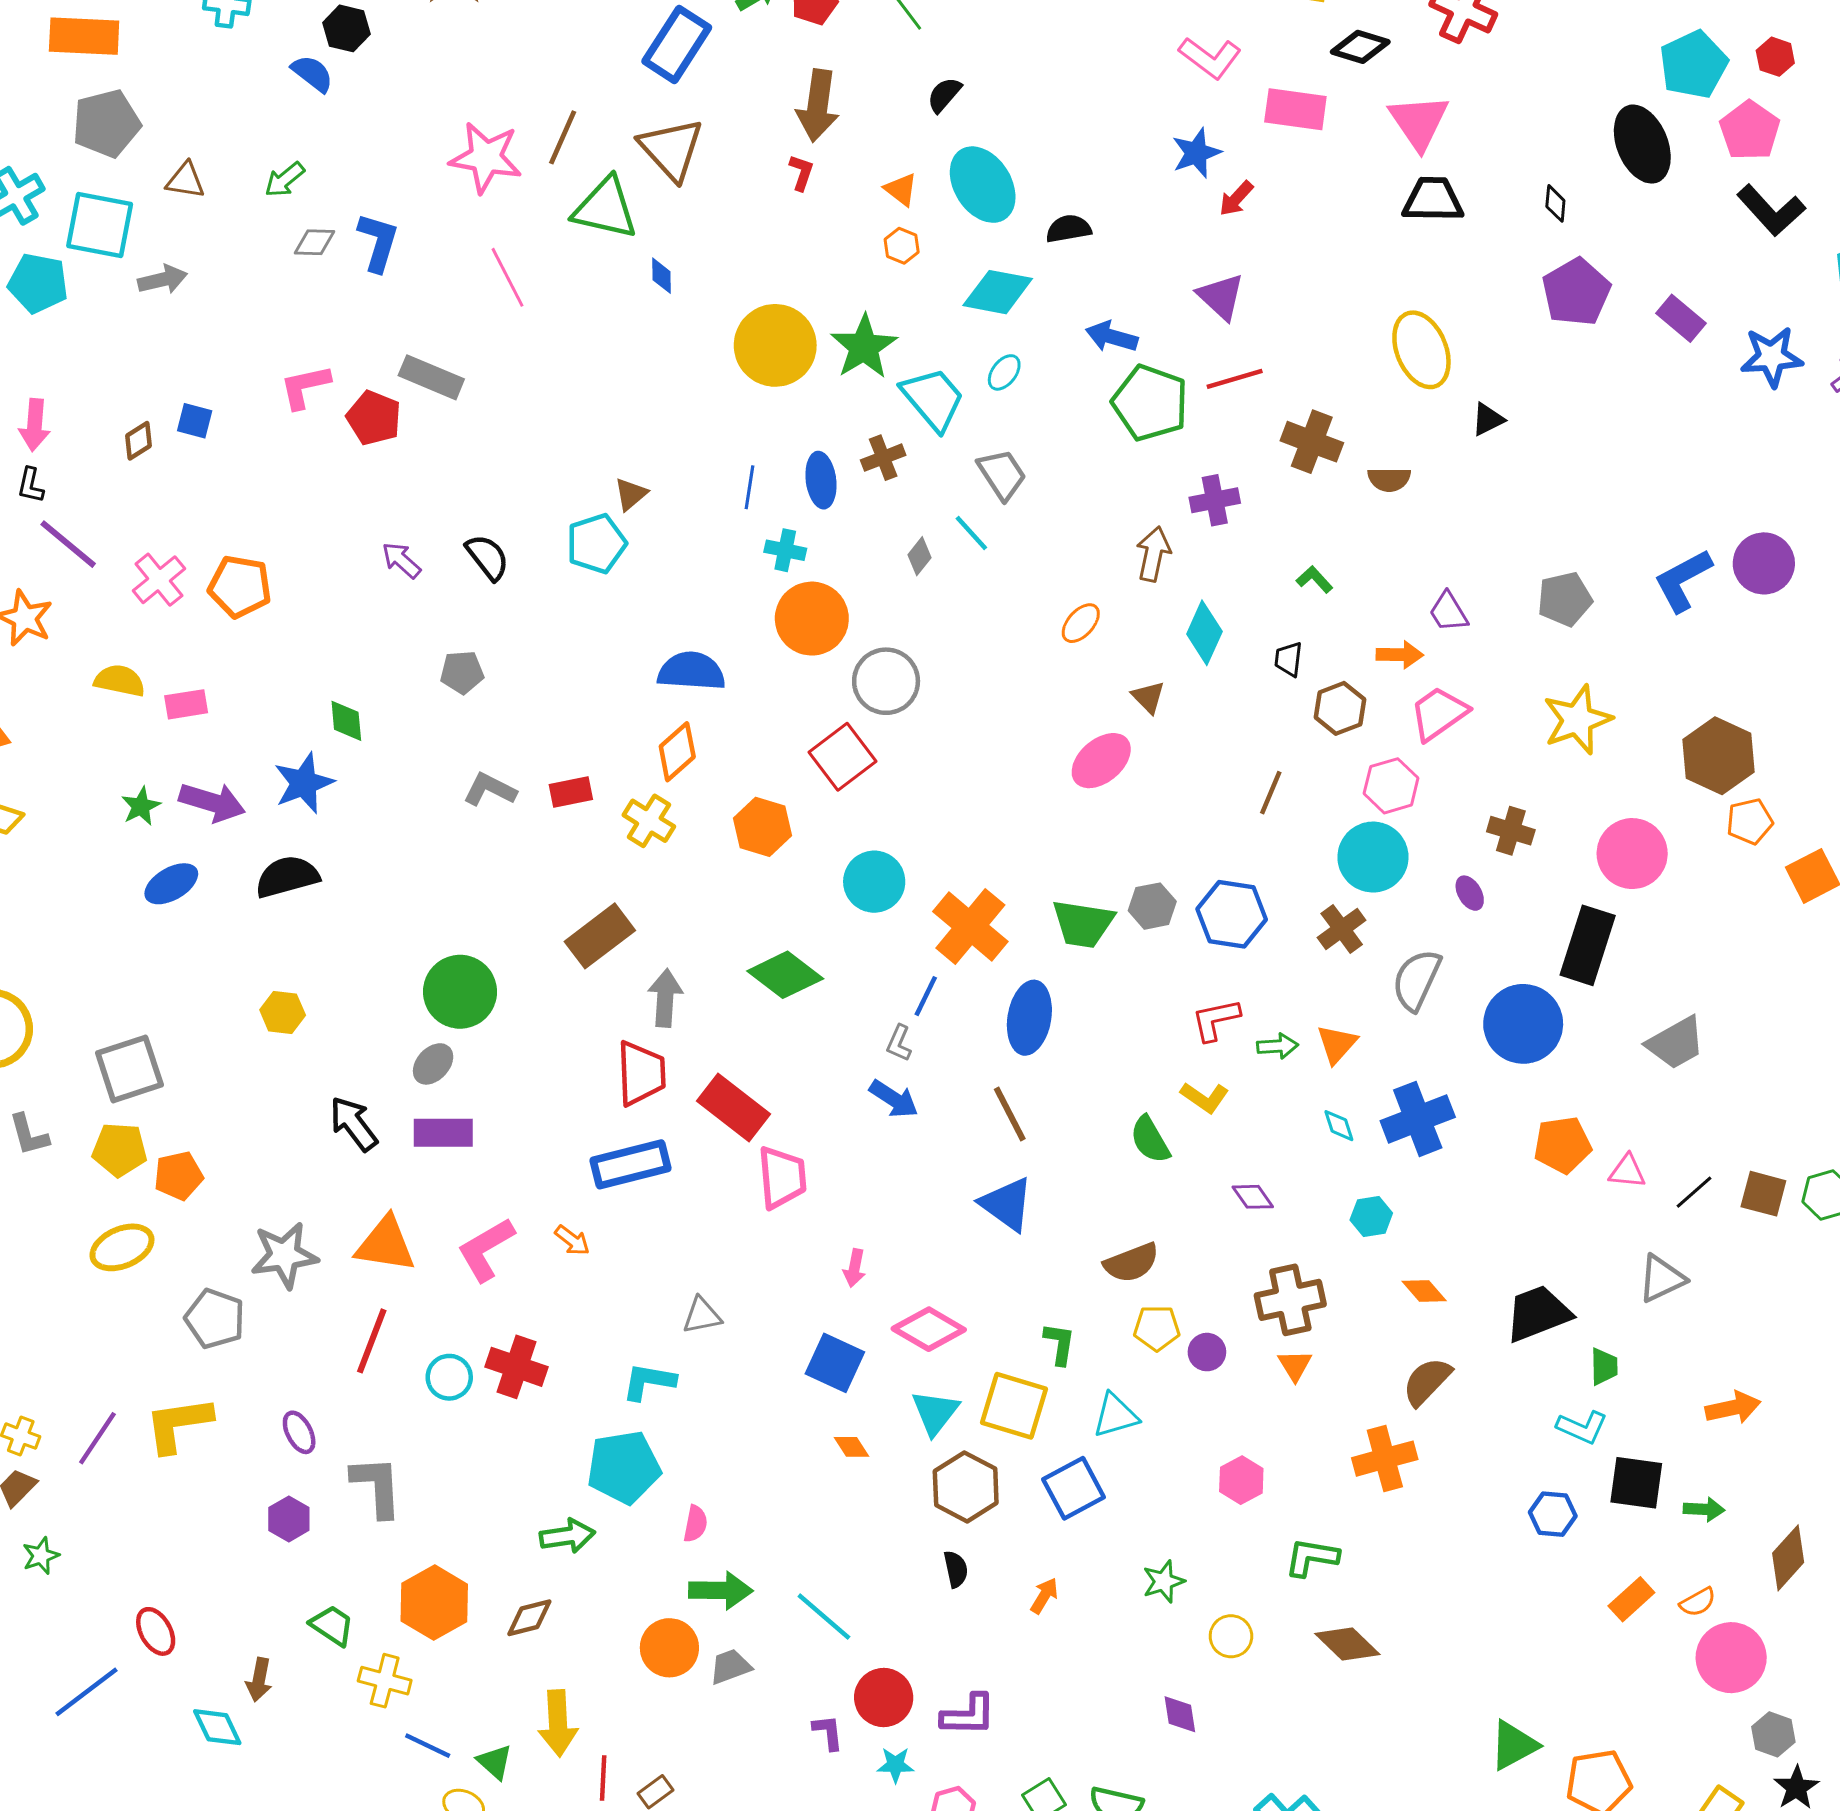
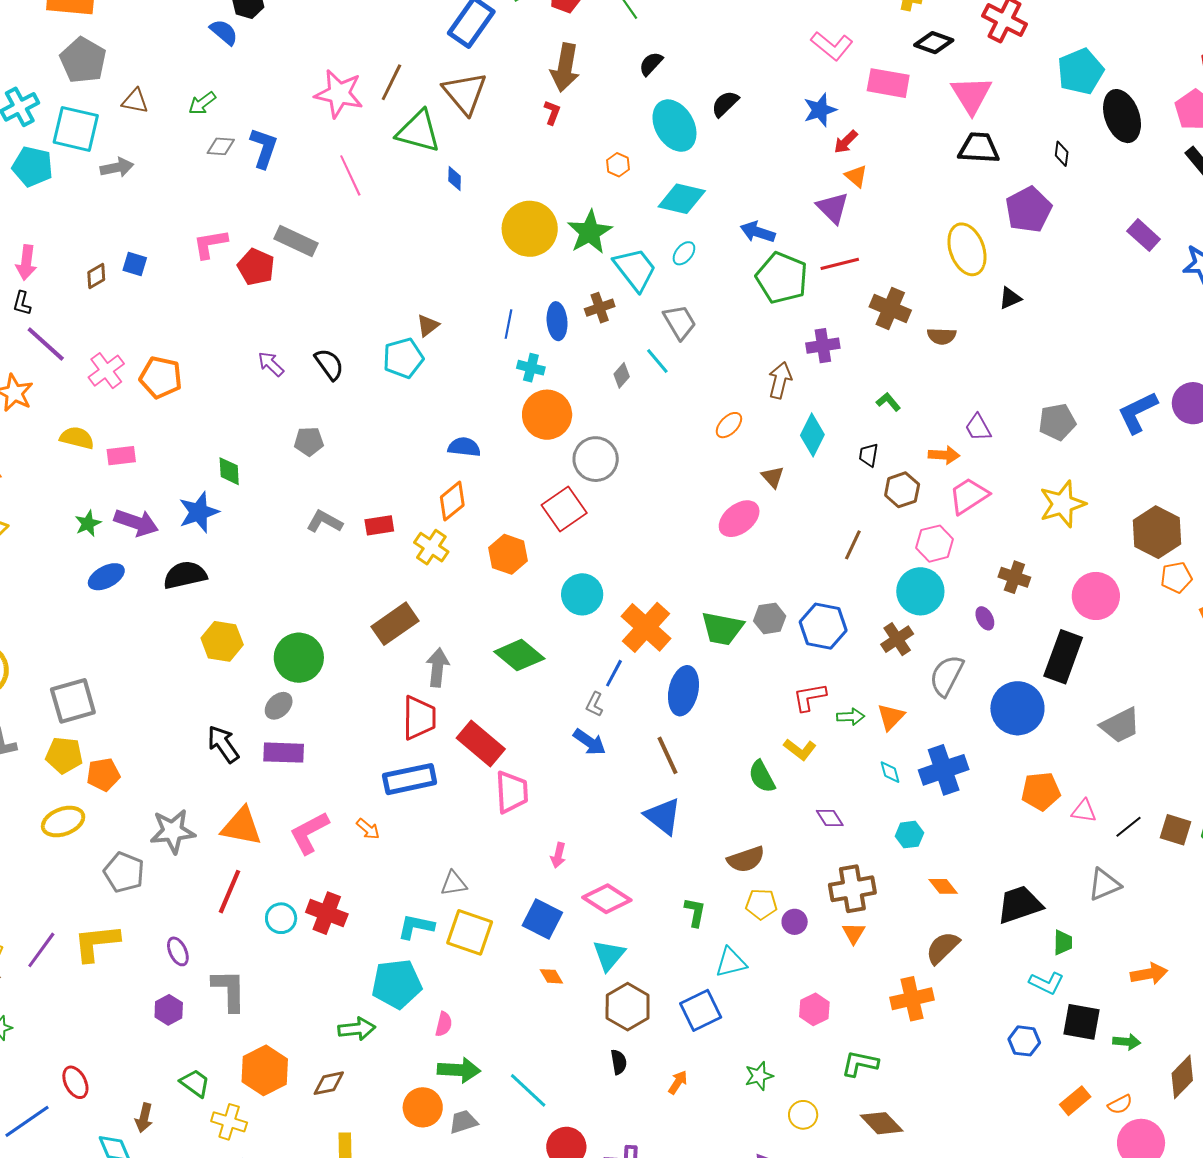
cyan pentagon: (1693, 65) -> (1081, 71), moved
gray pentagon: (106, 123) -> (83, 60), turned -30
orange triangle: (901, 190) -> (856, 176), moved
black semicircle: (1068, 229) -> (725, 104), moved, turned -36
purple pentagon: (1576, 292) -> (1029, 210), moved
blue semicircle: (691, 671) -> (464, 447), size x0.7
yellow hexagon: (283, 1012) -> (222, 641), moved, size x1.4
yellow square: (1014, 1406) -> (470, 932), moved

